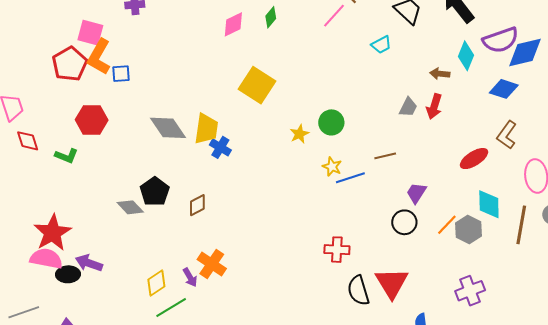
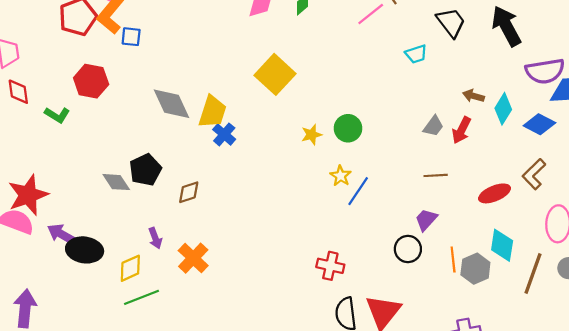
cyan diamond: (466, 56) -> (503, 109), moved
brown line: (385, 156) -> (436, 175), moved
blue line: (350, 178) -> (358, 191), turned -48
orange line: (447, 225) -> (453, 260), turned -60
black ellipse: (68, 274) -> (85, 250), moved, size x1.4
purple arrow: (190, 277) -> (155, 238), moved

